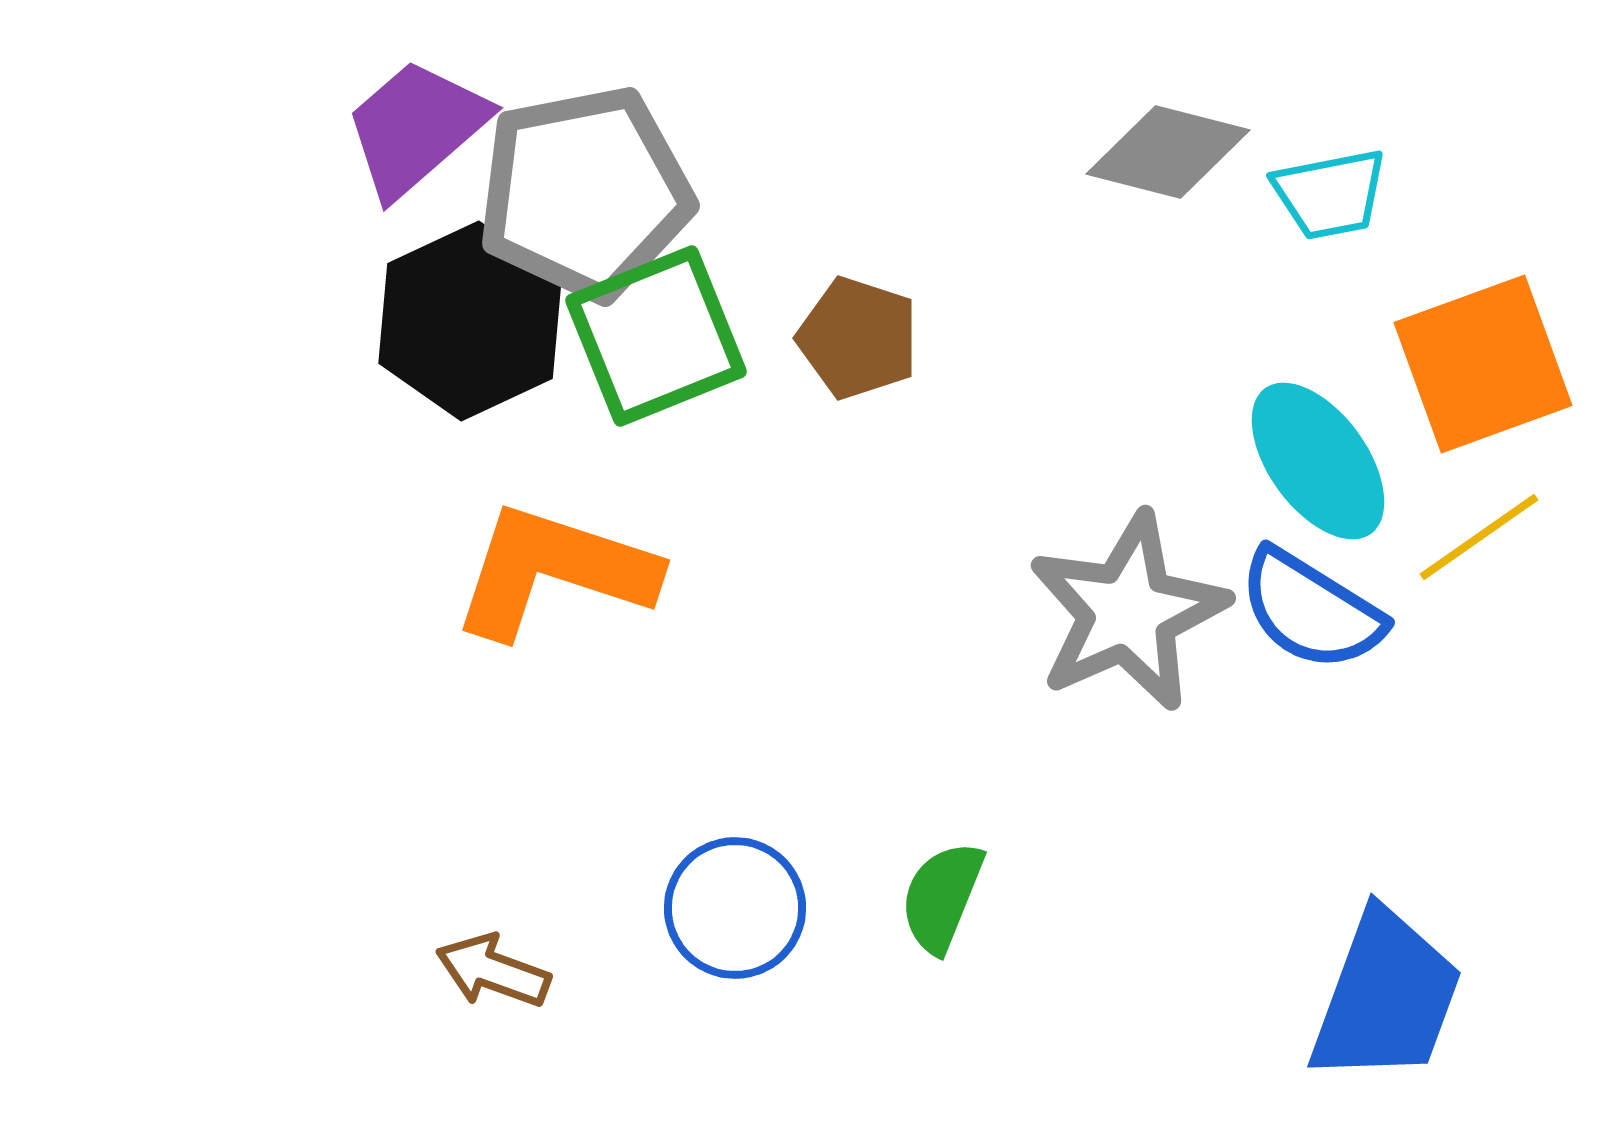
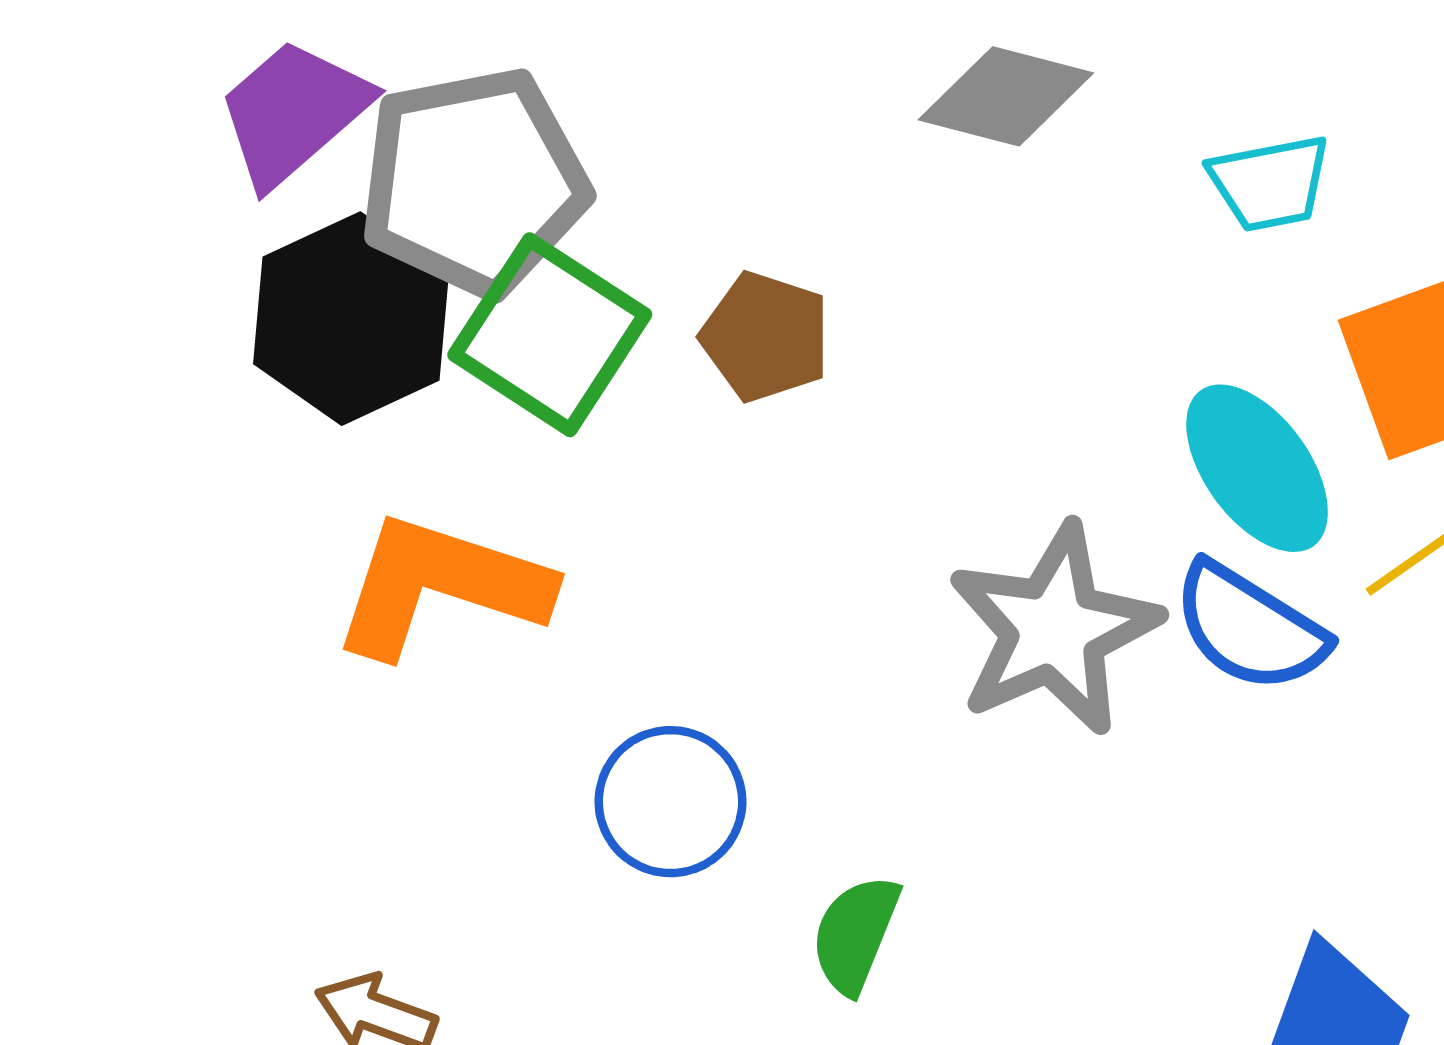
gray diamond: (1168, 152) -> (1006, 96), moved
green square: (656, 336) -> (550, 335), turned -35
blue circle: (735, 908) -> (670, 802), moved

